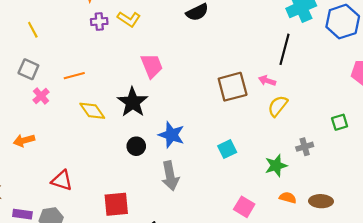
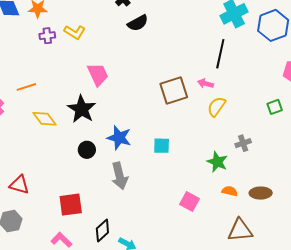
green square: (340, 122) -> (275, 107), moved
cyan square: (227, 149) -> (162, 146), moved, turned 30
green star: (276, 166) -> (217, 162), turned -30

